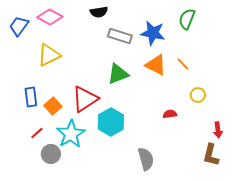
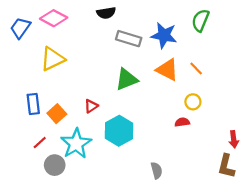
yellow circle: (198, 95) -> (193, 102), moved
red triangle: (85, 99) -> (91, 106), size x0.5
gray semicircle: (146, 159) -> (156, 170), size x0.7

